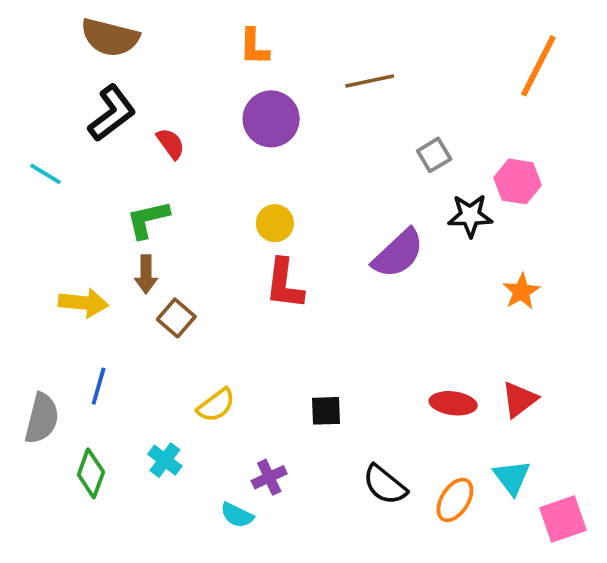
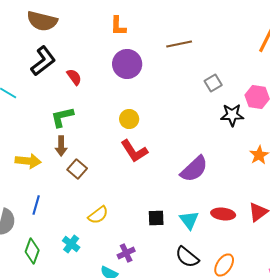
purple semicircle: (398, 254) -> (194, 169), moved
red L-shape: (284, 284) -> (134, 151), turned -40
cyan triangle: (512, 477) -> (189, 220), moved

